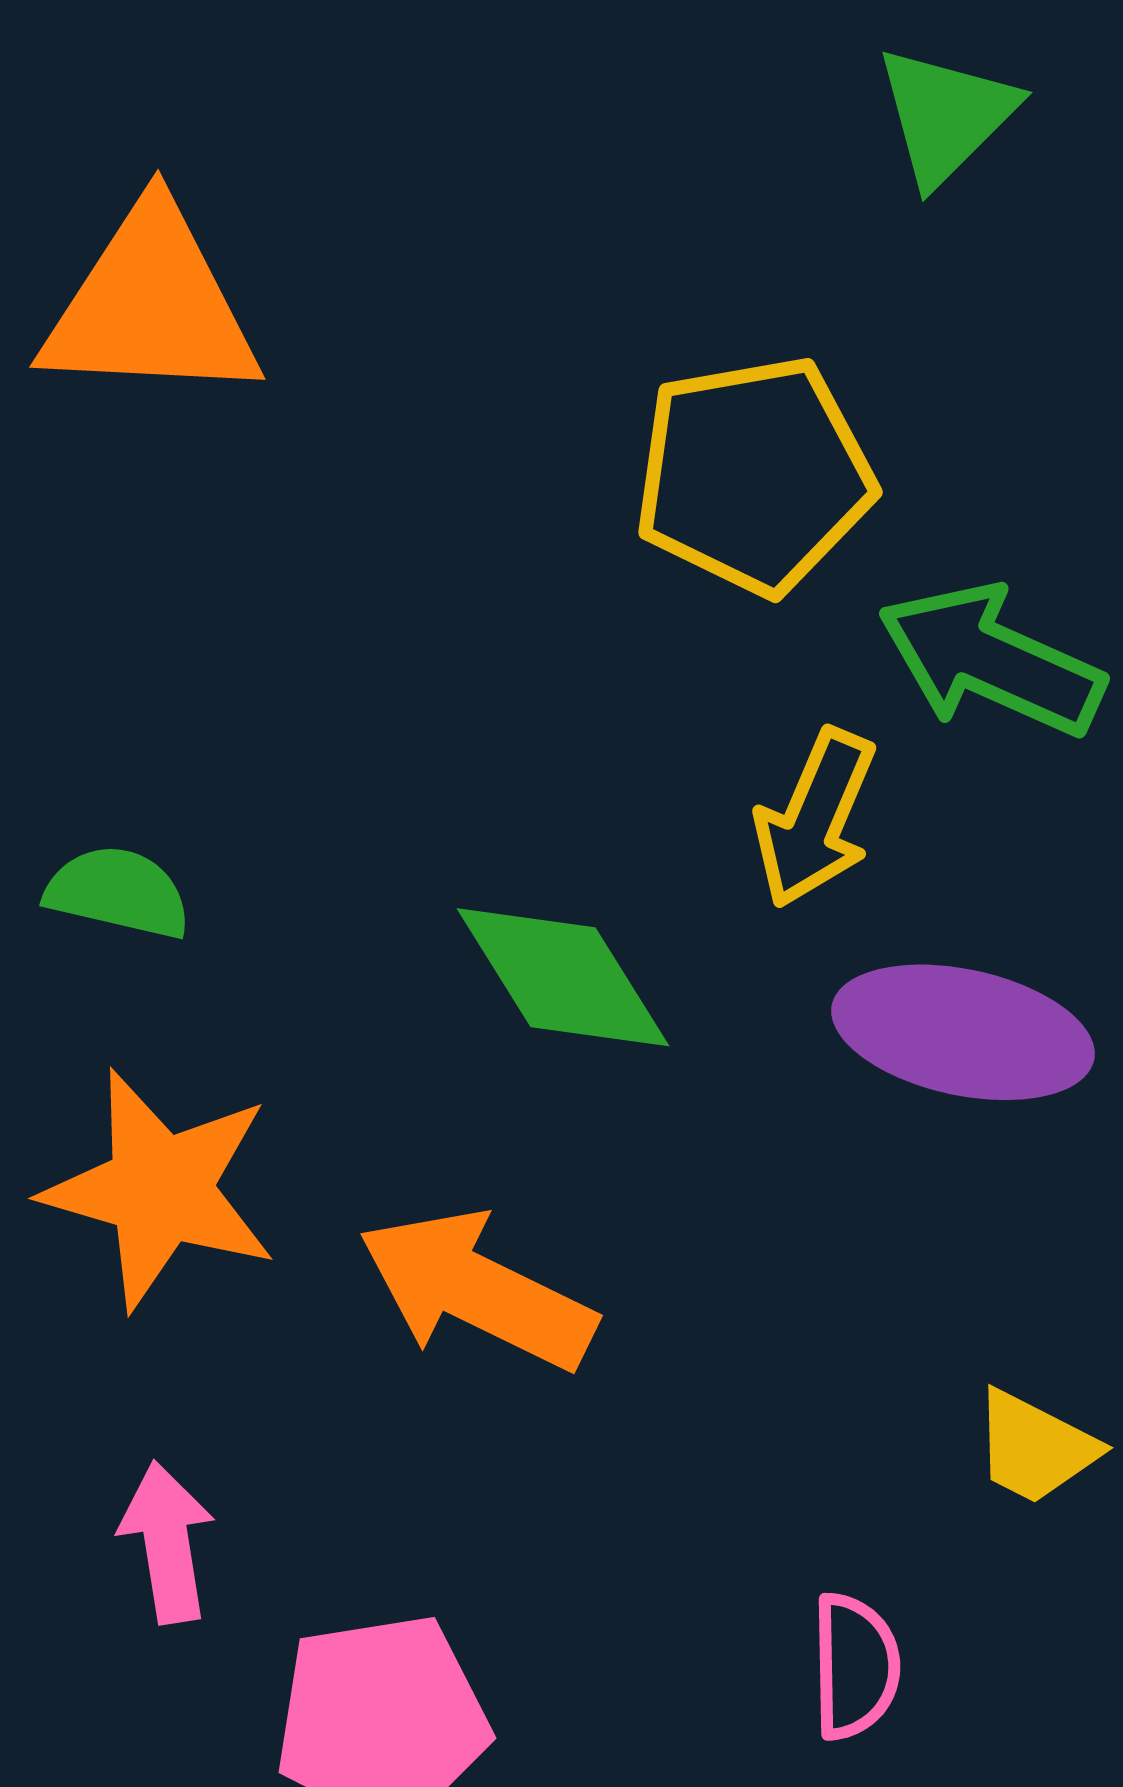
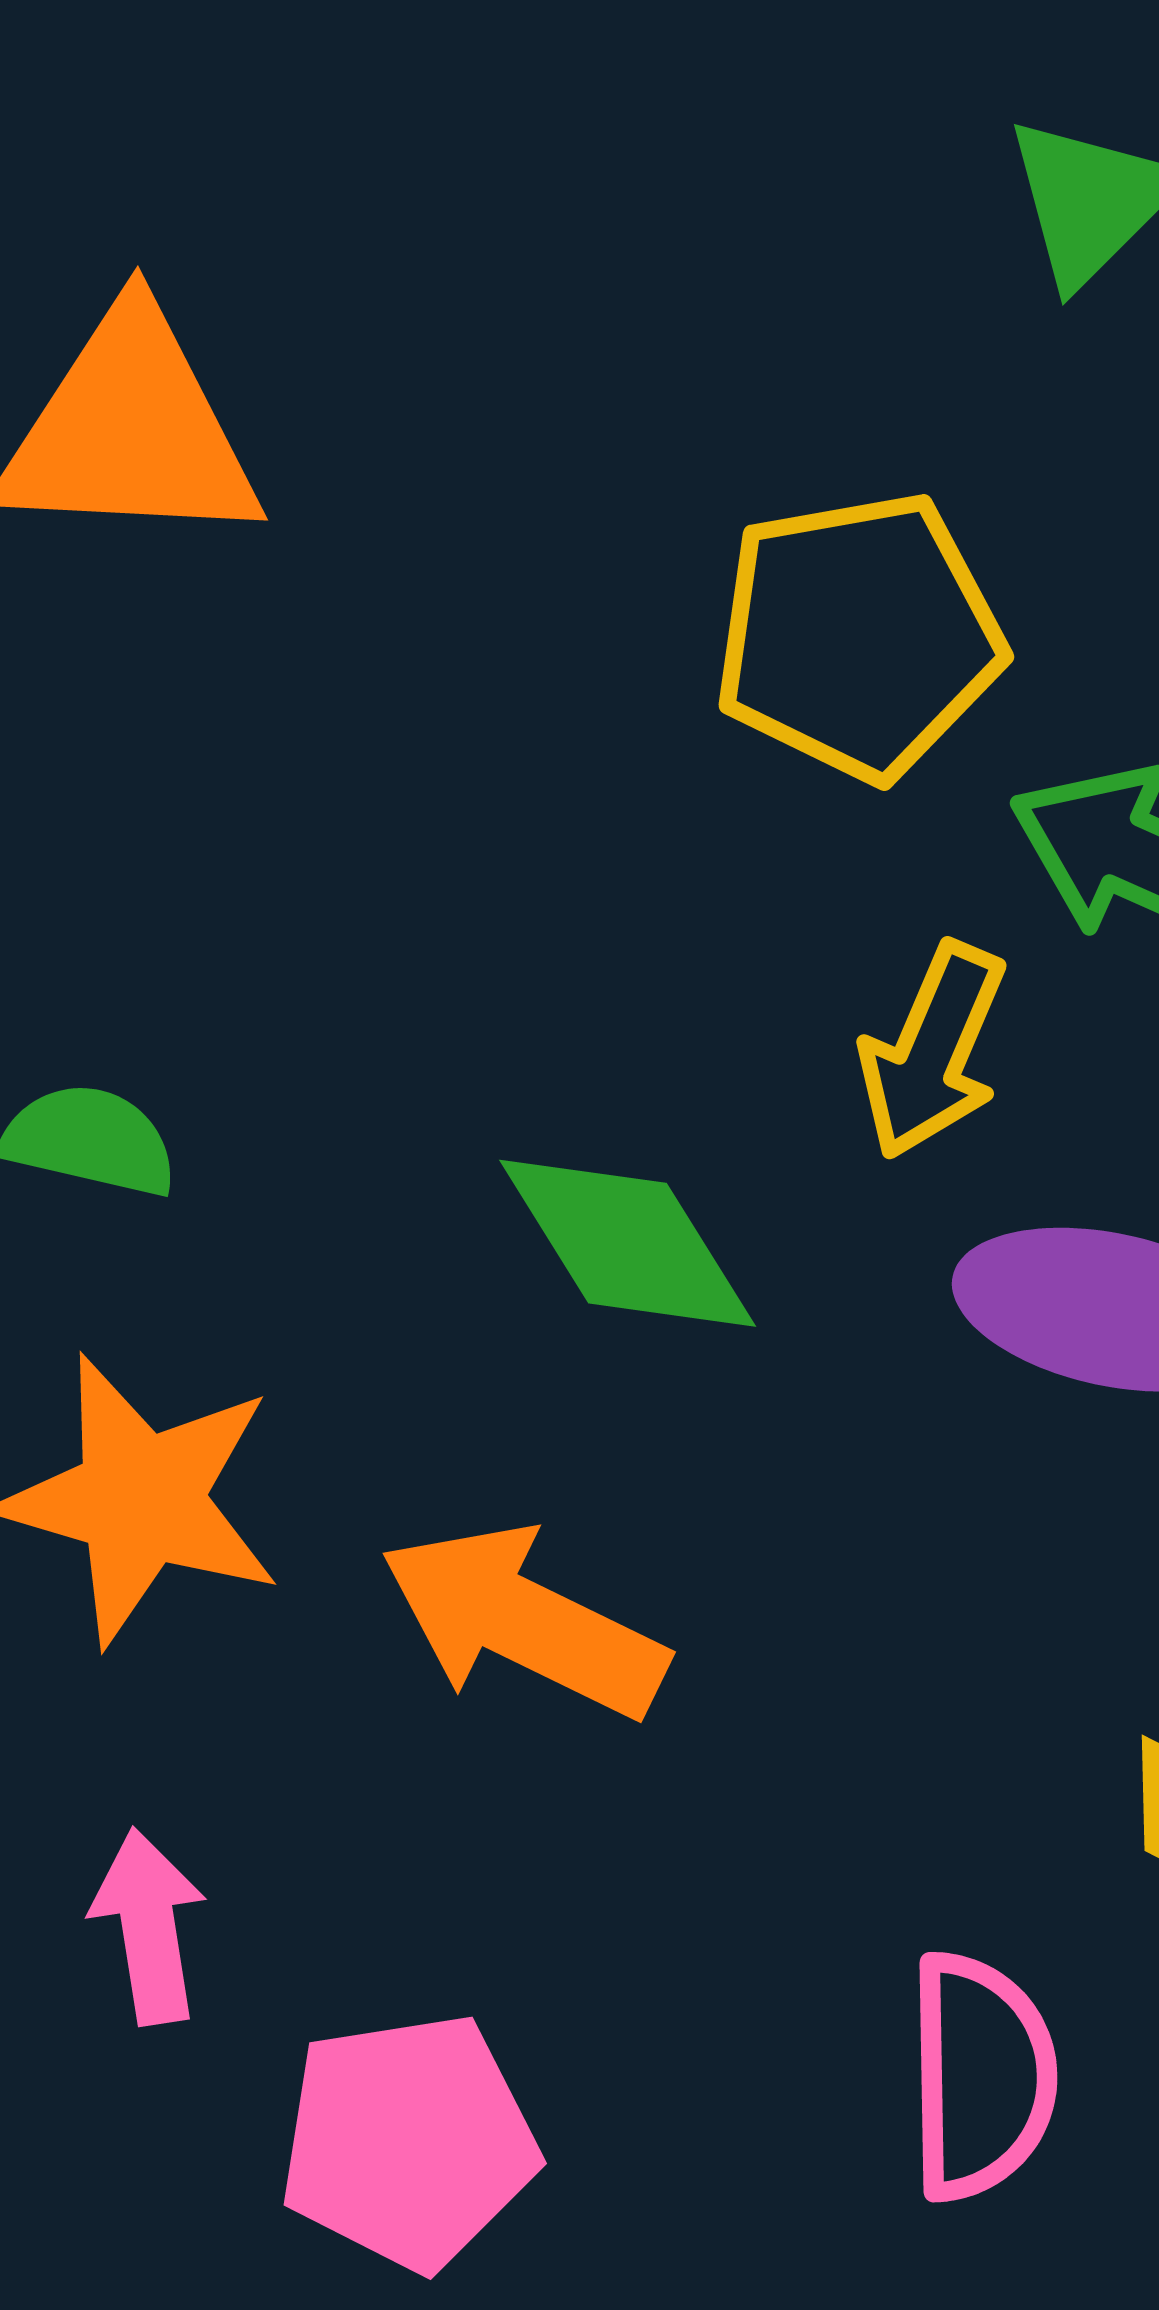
pink semicircle: (855, 1666) -> (981, 2076), size x1.4

